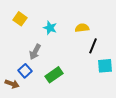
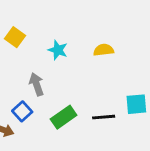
black line: (93, 46) -> (104, 117), moved, turned 63
gray arrow: (35, 52) -> (36, 84), turned 133

